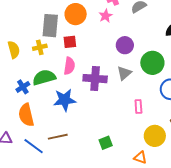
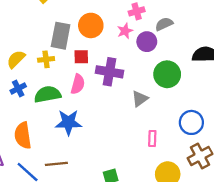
purple circle: (125, 45) -> (147, 42), moved
yellow semicircle: (14, 50) -> (16, 59), turned -126
green circle: (152, 63) -> (167, 74), moved
purple cross: (95, 79) -> (109, 72), moved
blue cross: (23, 87) -> (18, 88), moved

